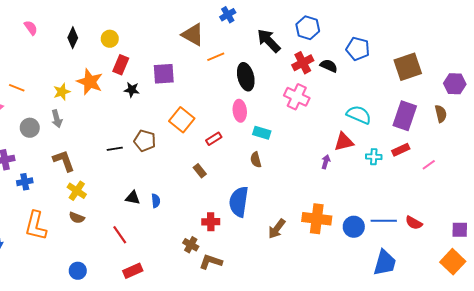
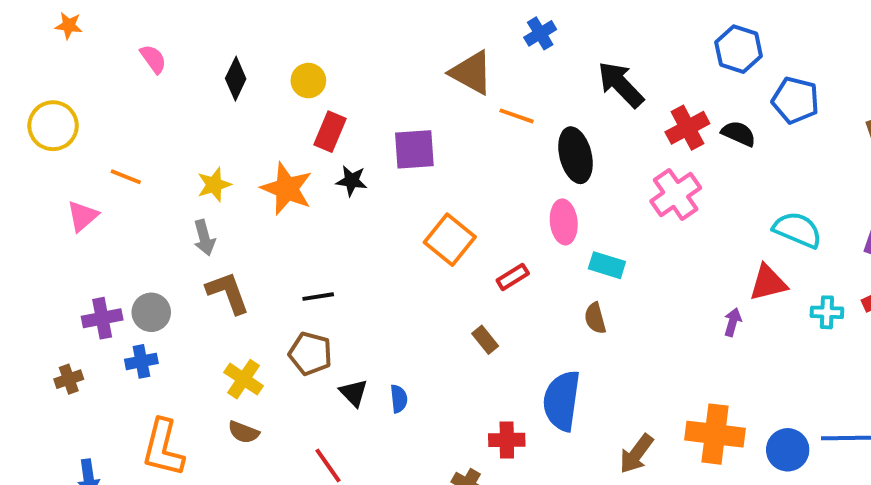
blue hexagon: (308, 28) -> (739, 49), moved
orange line: (216, 57) -> (517, 116), turned 42
orange star: (90, 82) -> (287, 189), moved
pink cross: (297, 97) -> (676, 194), turned 30
gray circle: (30, 128) -> (151, 312), moved
brown pentagon: (145, 141) -> (310, 354), moved
brown L-shape: (64, 161) -> (228, 293), moved
black triangle: (133, 198) -> (354, 393), turned 35

